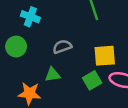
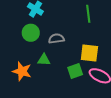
green circle: (16, 47) -> (31, 33), moved

